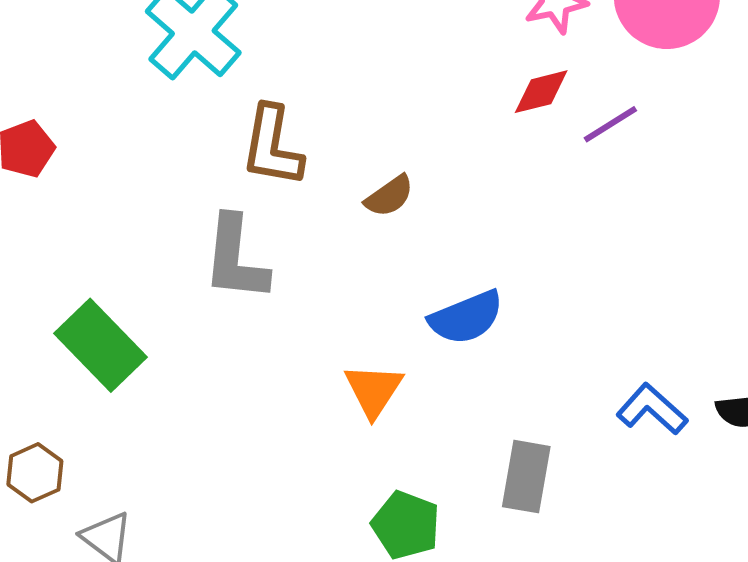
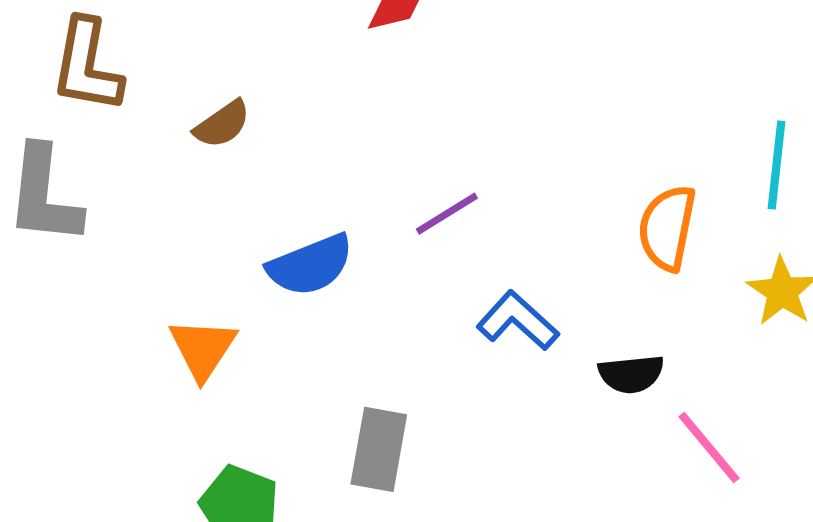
purple line: (610, 124) -> (447, 214), moved
blue L-shape: (652, 409) -> (518, 321), moved

